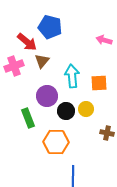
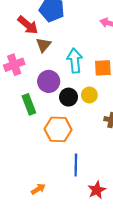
pink cross: (14, 66) -> (14, 65), moved

